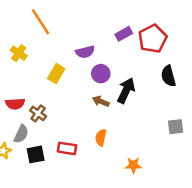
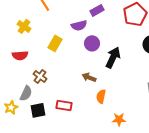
purple rectangle: (124, 34) -> (97, 10), moved
brown arrow: (101, 101) -> (89, 77), moved
red semicircle: (15, 104) -> (20, 55), moved
orange semicircle: (101, 138) -> (101, 96), moved

